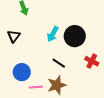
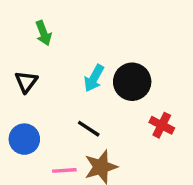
black line: (59, 63) -> (89, 129), moved
blue circle: (22, 72) -> (24, 139), moved

